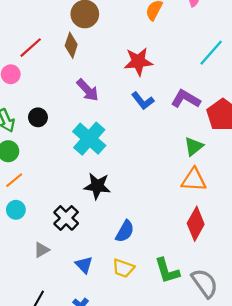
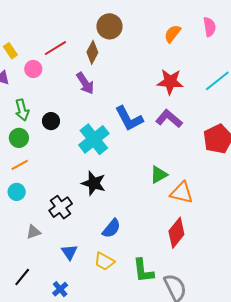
red star: (138, 62) -> (170, 82), moved
purple arrow: (88, 90) -> (85, 83), moved
purple L-shape: (186, 99) -> (169, 119), moved
blue L-shape: (143, 101) -> (129, 118), moved, size x1.4
black circle: (38, 117) -> (51, 121), moved
green triangle: (194, 146) -> (159, 175), moved

